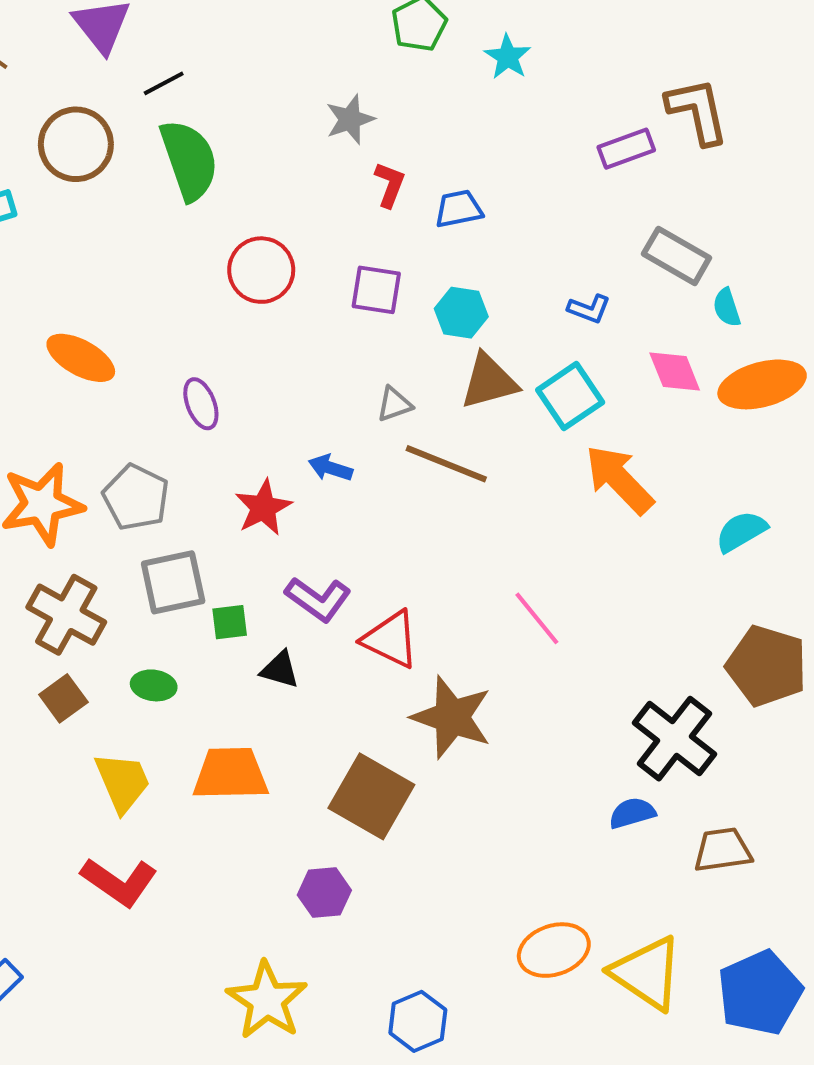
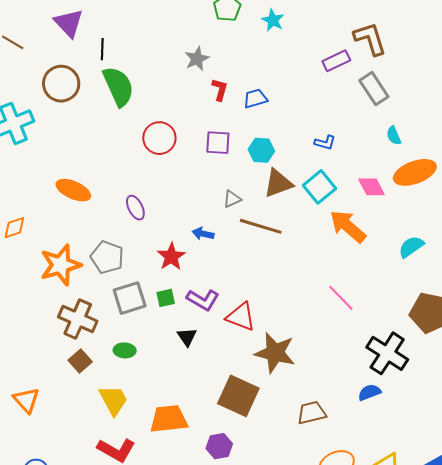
black line: (164, 83) -> (102, 49), turned -55
gray rectangle: (677, 256) -> (374, 89), moved, turned 32
pink diamond: (675, 372) -> (372, 187), moved
pink line: (537, 618) -> (341, 298), moved
green square: (230, 622) -> (166, 298), moved
black triangle: (280, 670) -> (187, 337), turned 45
orange trapezoid: (231, 774) -> (169, 419), moved
brown trapezoid: (723, 850) -> (312, 413), moved

